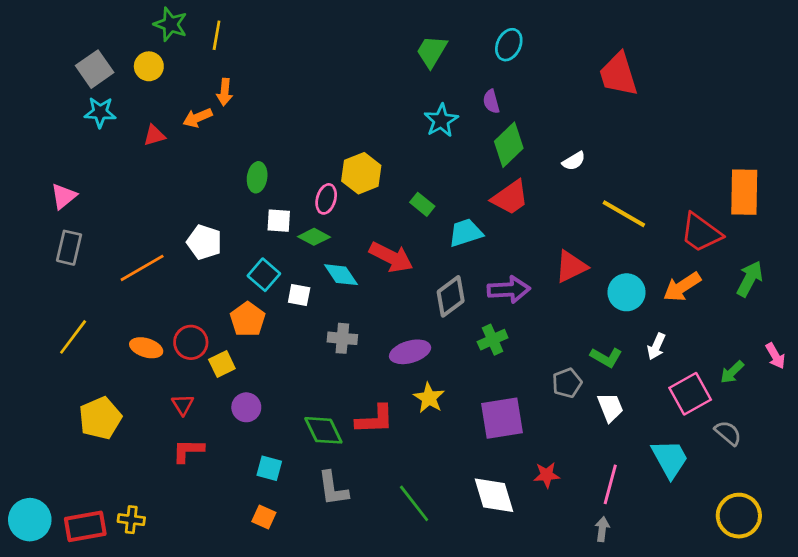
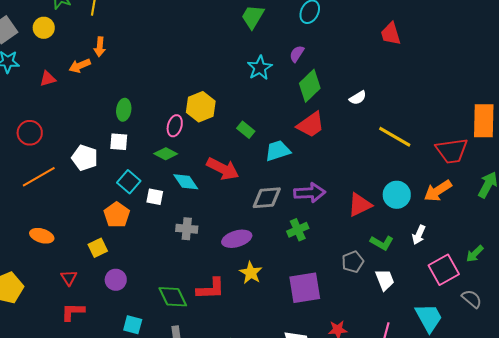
red trapezoid: (618, 74) -> (391, 34), size x0.7
purple semicircle: (491, 101) -> (297, 54), turned 48
white square: (279, 221) -> (119, 142), moved
red trapezoid: (701, 233) -> (452, 151), turned -44
red triangle: (571, 267) -> (360, 205), moved
gray diamond: (451, 296) -> (267, 198), turned 32
red circle: (191, 342) -> (30, 133), moved

